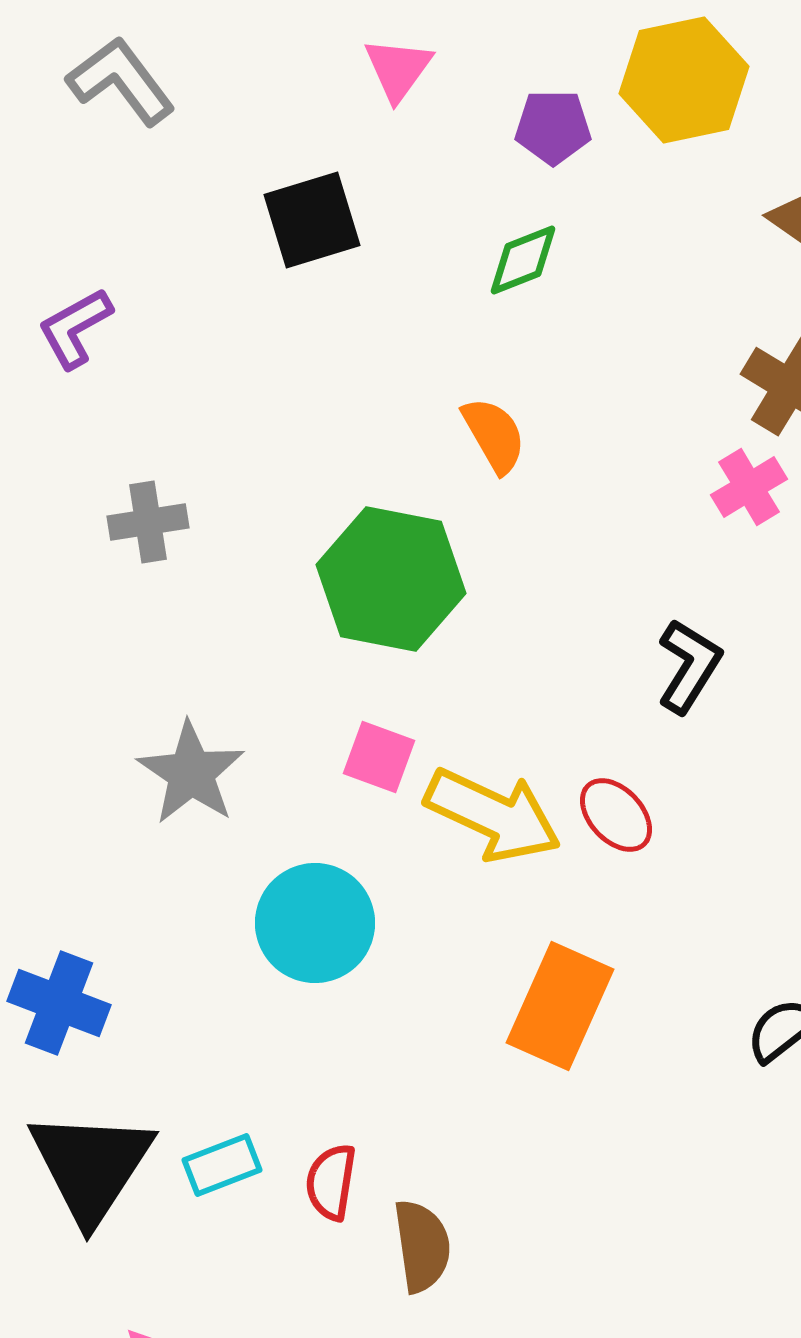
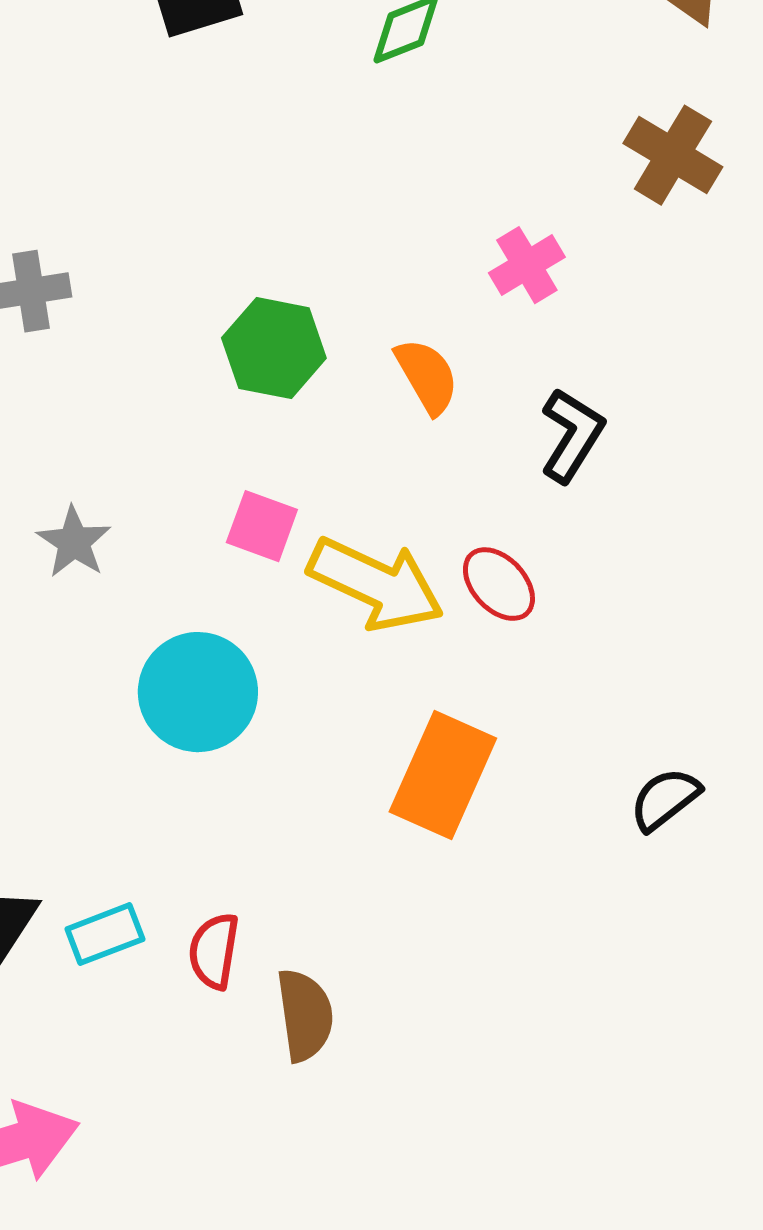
orange semicircle: (494, 435) -> (427, 376), moved
pink cross: (749, 487) -> (527, 265), moved
green hexagon: (391, 579) -> (274, 348), size x0.7
gray star: (191, 773) -> (74, 542), size x0.7

